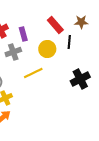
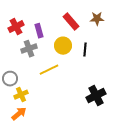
black line: (69, 42) -> (85, 50), moved
black cross: (80, 79) -> (96, 96), moved

